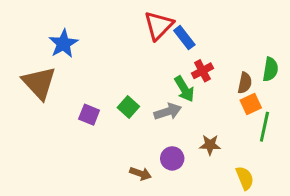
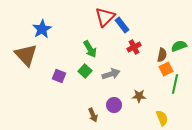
green semicircle: (270, 69) -> (179, 46), turned -119
green arrow: (184, 89) -> (90, 49), moved
brown arrow: (140, 174) -> (93, 115), turned 48

